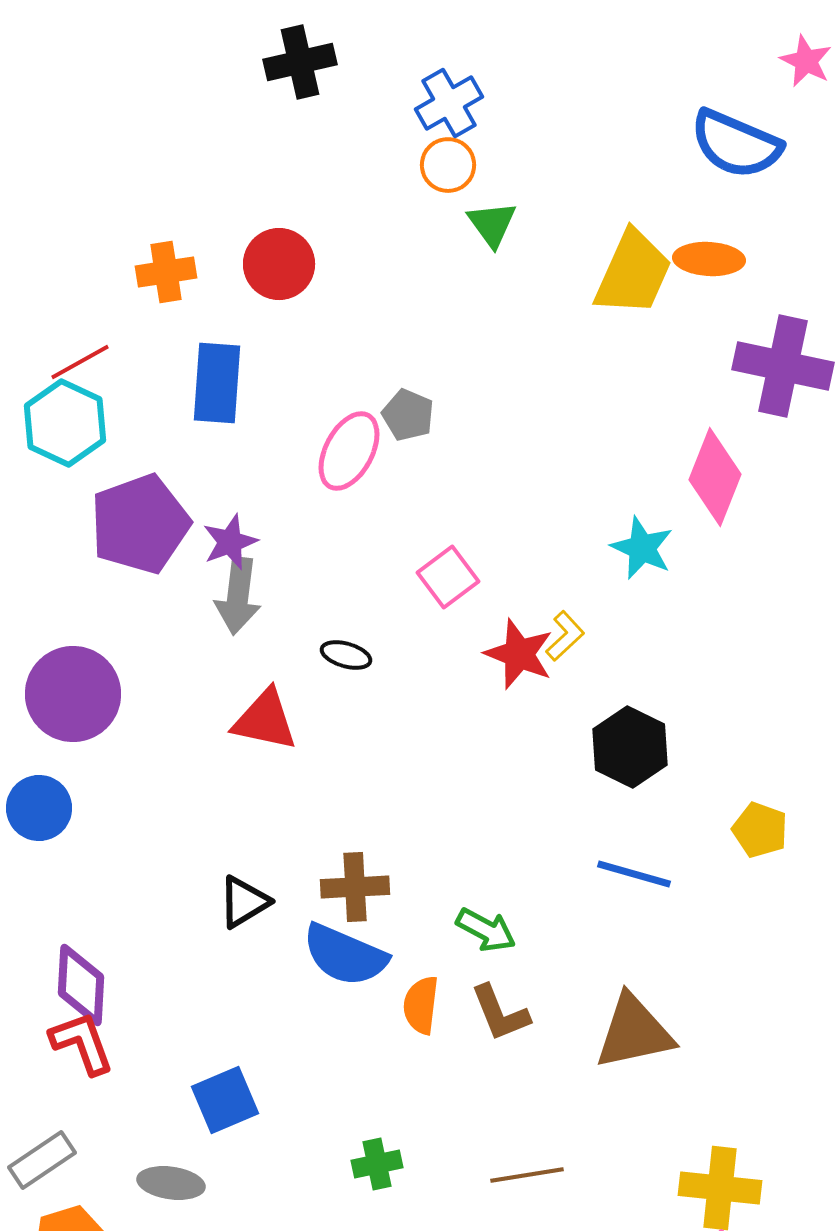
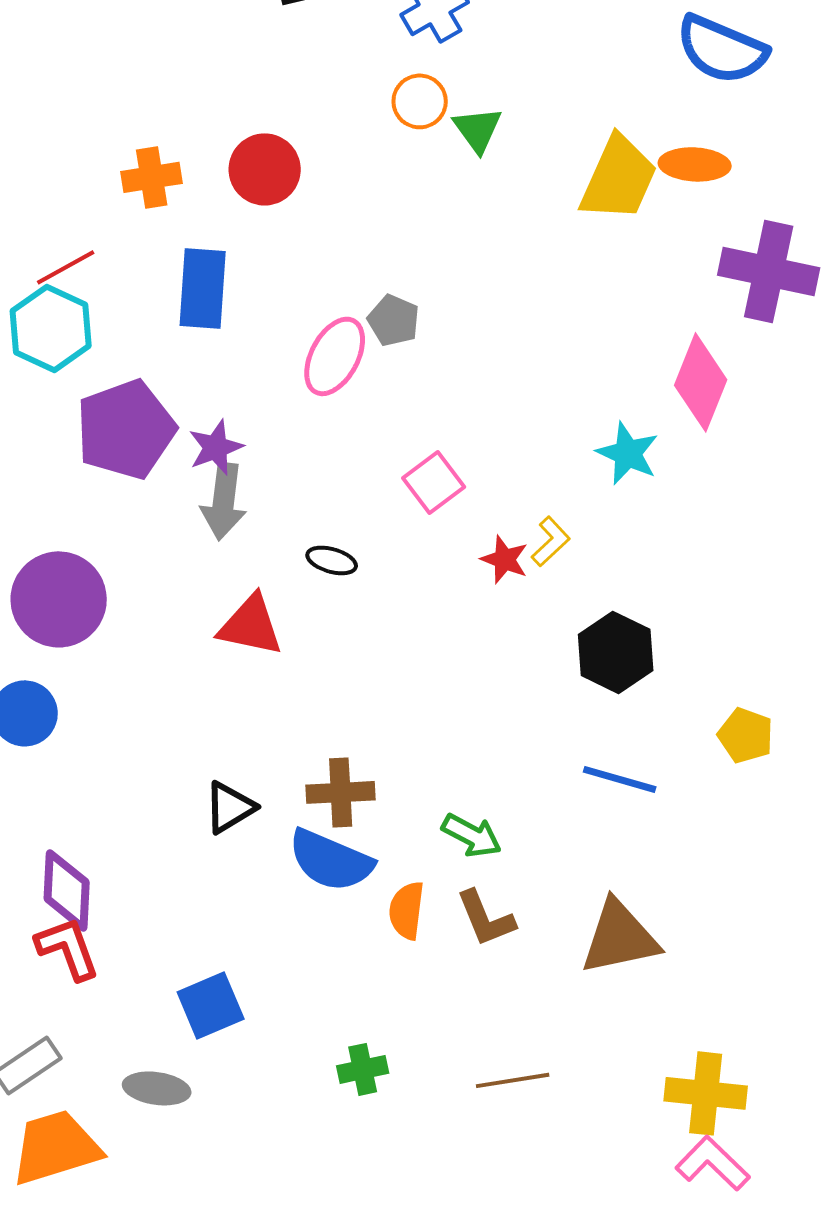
orange circle: (448, 165) -> (420, 101), moved
red star: (519, 654) -> (505, 559), size x0.7

